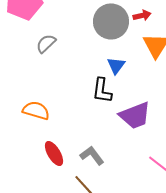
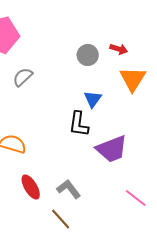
red arrow: (142, 15) -> (119, 49), turned 30
gray circle: (111, 21) -> (88, 55), size x0.6

